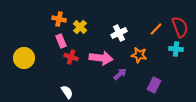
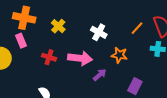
orange cross: (59, 19) -> (24, 18), moved, size x1.5
white cross: (119, 33) -> (99, 32), turned -35
pink rectangle: (61, 41) -> (21, 41), moved

